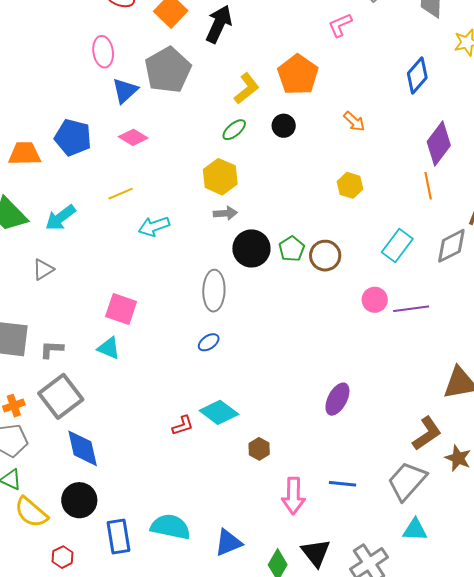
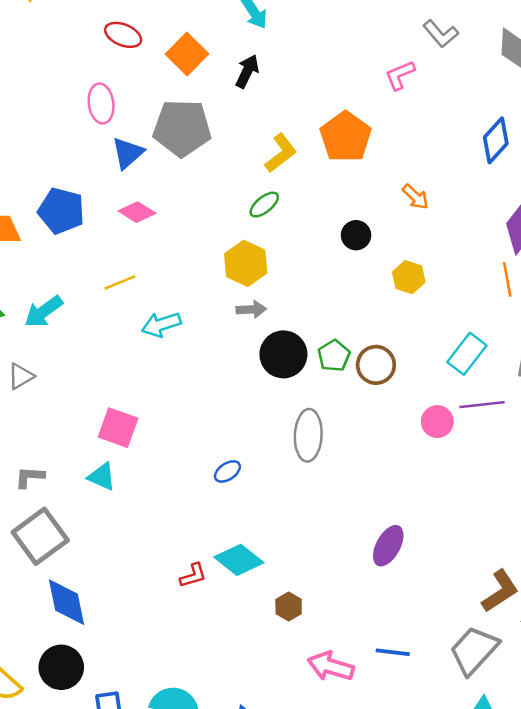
black arrow: (219, 24) -> (247, 71), size x0.7
gray pentagon: (168, 70) -> (182, 128), turned 30
black circle: (284, 126) -> (356, 235), moved
gray ellipse: (214, 291) -> (308, 435), moved
purple line: (411, 309) -> (482, 405), moved
pink arrow: (293, 496) -> (331, 666), turned 105

